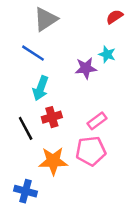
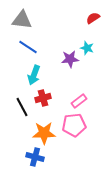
gray triangle: (46, 19) -> (22, 20), moved, turned 40
blue cross: (26, 191) -> (35, 157), moved

